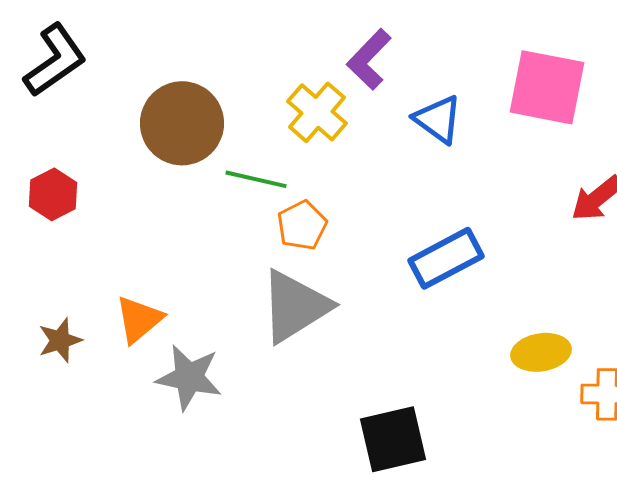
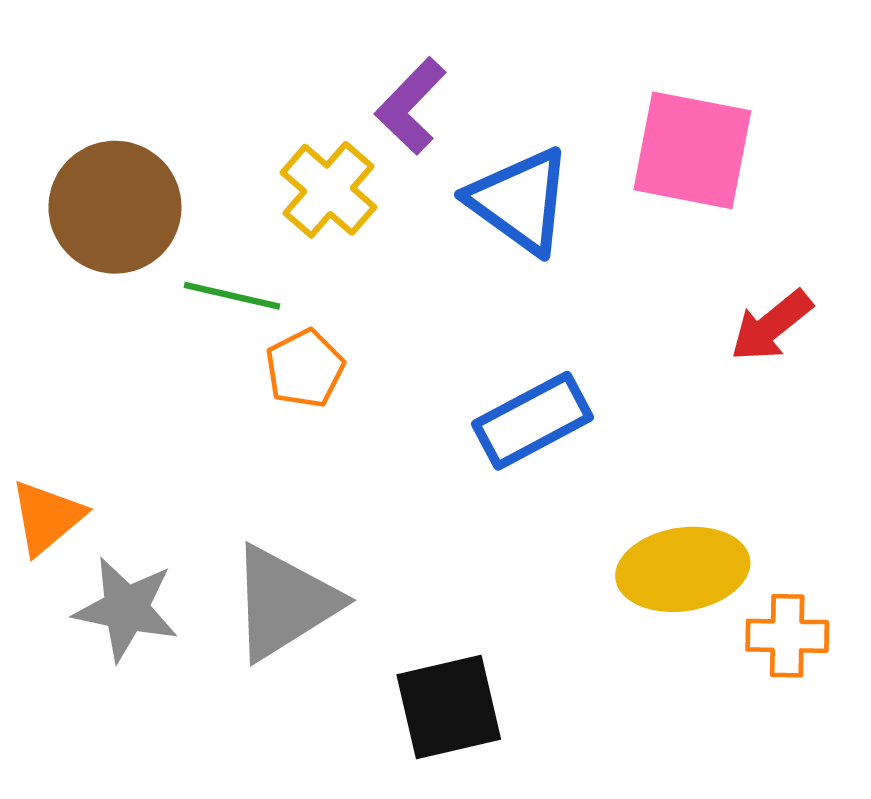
blue triangle: (438, 119) -> (520, 201), size x1.4
gray triangle: (295, 306) -> (284, 603), moved
yellow ellipse: (541, 352) -> (683, 569), size x1.4

